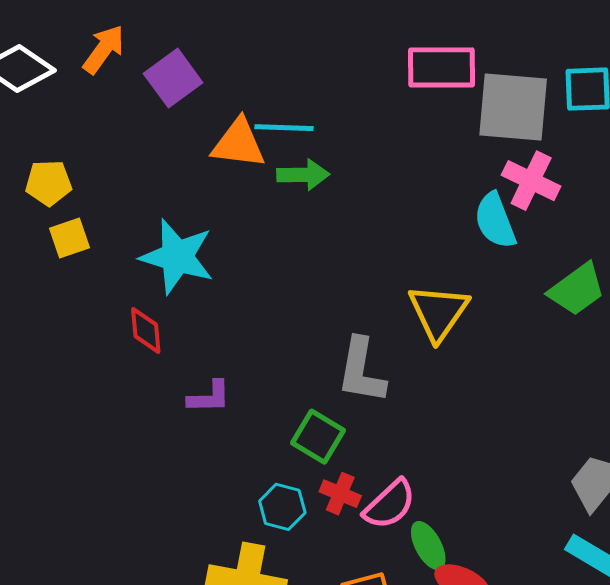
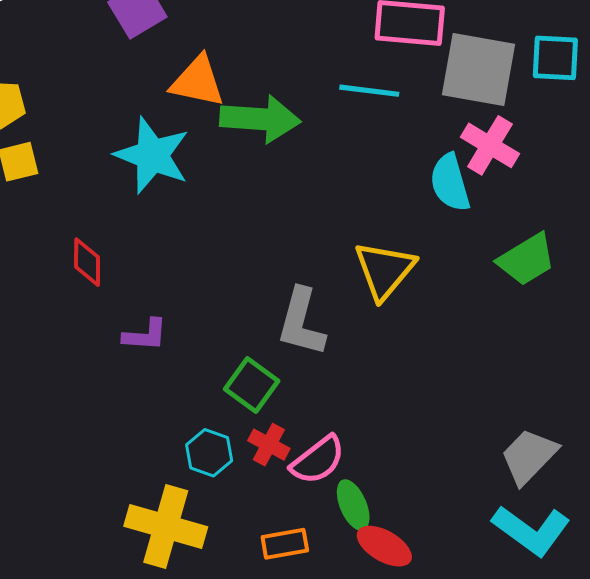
cyan line: (284, 128) -> (369, 91), moved
green arrow: (303, 175) -> (260, 119), size x1.5
cyan star: (177, 257) -> (152, 155), moved

